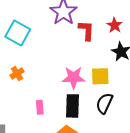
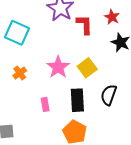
yellow square: (100, 76) -> (87, 68), moved, turned -30
pink star: (74, 78) -> (58, 67), moved, turned -30

